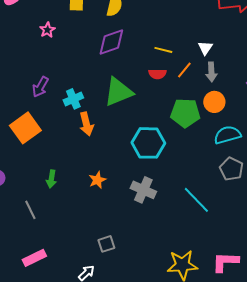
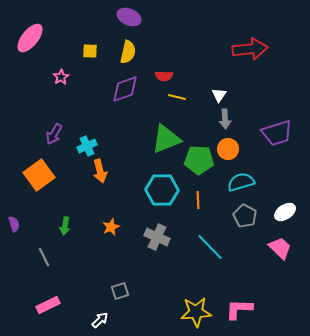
orange line: (184, 70) -> (198, 200), moved, turned -42
red semicircle: (157, 74) -> (164, 76), moved
green triangle: (118, 92) -> (166, 139), moved

